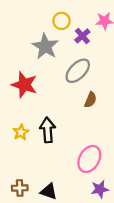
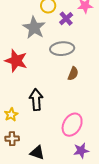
gray ellipse: (78, 71) -> (62, 49), turned 40
yellow star: (21, 132) -> (11, 115), moved
brown cross: (20, 188) -> (12, 139), moved

